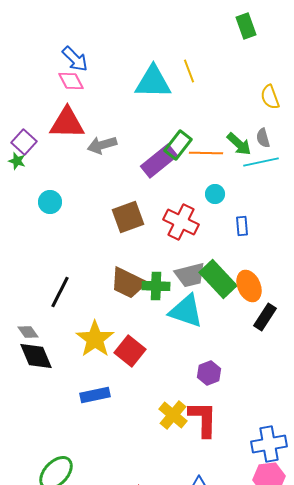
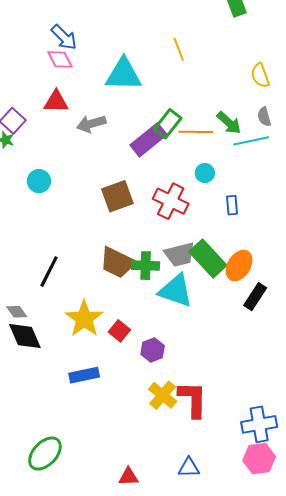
cyan triangle: (153, 82) -> (123, 74), moved
red triangle: (67, 123) -> (56, 102), size x0.7
gray semicircle: (263, 138) -> (264, 117), moved
orange ellipse: (249, 286) -> (239, 266), turned 56
red square: (130, 351) -> (119, 331), size x0.7
purple hexagon: (209, 373) -> (153, 350), moved

